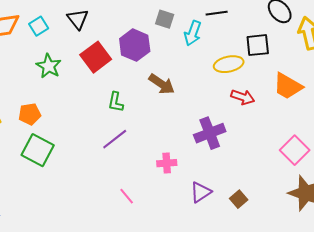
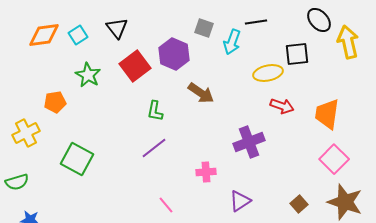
orange trapezoid: (288, 86) -> (327, 114), moved, turned 68
orange pentagon: (30, 114) -> (55, 102), moved
brown square: (239, 199) -> (299, 204), moved

